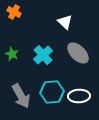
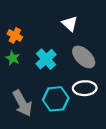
orange cross: (14, 12) -> (15, 35), moved
white ellipse: (79, 96) -> (85, 88), moved

